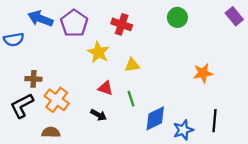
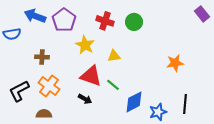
green circle: (177, 17) -> (134, 22), moved
brown cross: (33, 79) -> (42, 57), moved
red triangle: (105, 88) -> (91, 76), size x1.6
green line: (131, 99) -> (113, 85), turned -32

